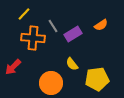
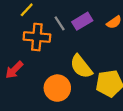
purple rectangle: (73, 34) -> (82, 21), moved
yellow semicircle: (72, 64) -> (81, 66), size x1.6

